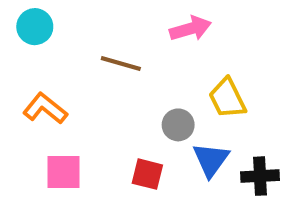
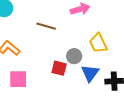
red square: (147, 174) -> (59, 68), moved

